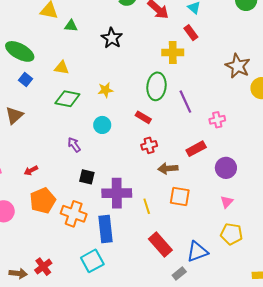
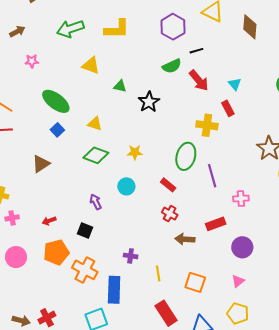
green triangle: (71, 26) -> (120, 86), moved
red cross: (149, 145) -> (170, 214), turned 35
black square: (87, 177) -> (85, 230), moved
purple cross: (117, 193) -> (131, 256), size x0.5
orange square: (180, 197) -> (195, 282), moved

